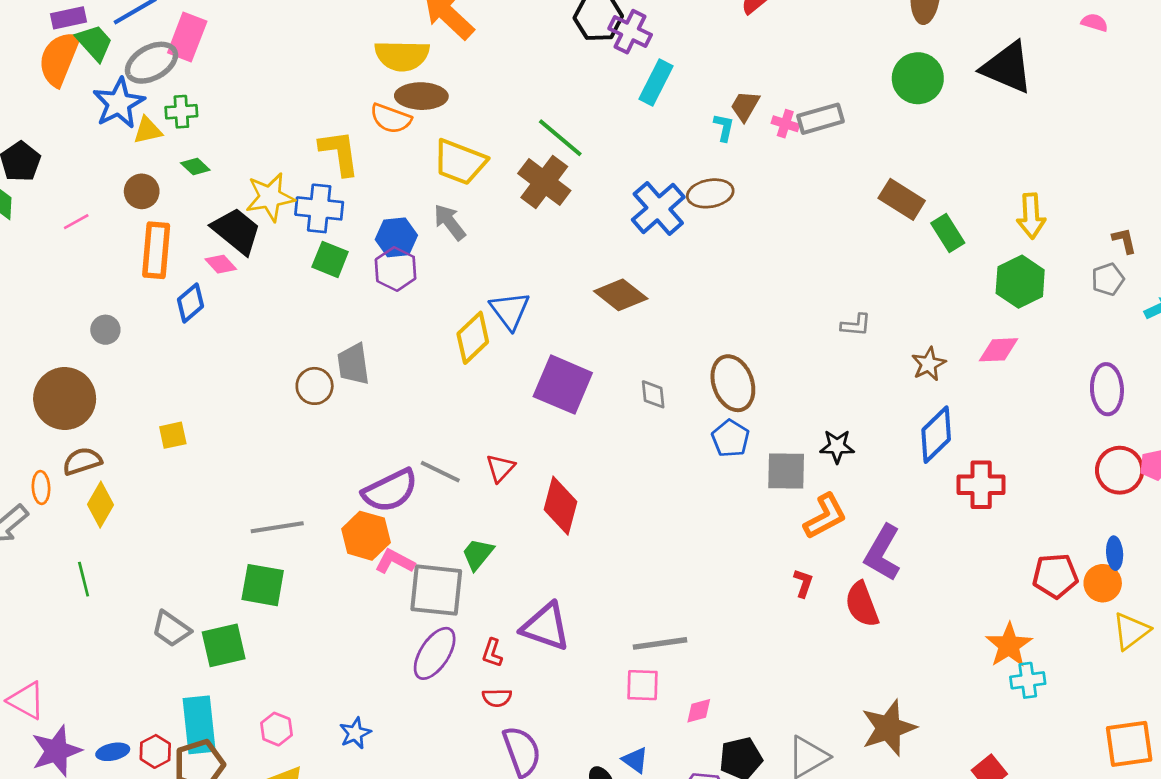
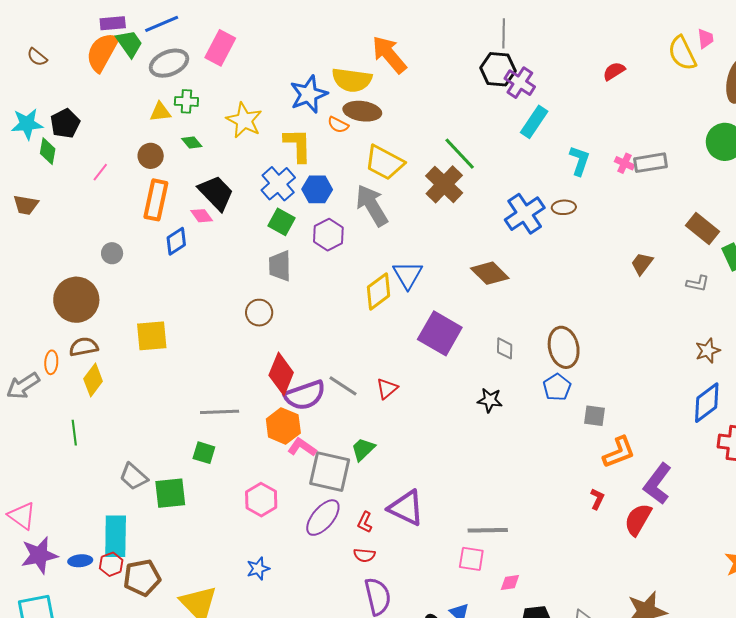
pink rectangle: (187, 37) -> (220, 48), moved
blue star: (119, 103) -> (309, 94), moved
brown trapezoid: (745, 106) -> (642, 264), moved
orange semicircle: (391, 119) -> (338, 125), size x0.7
cyan L-shape: (724, 127) -> (580, 161), size x1.4
brown ellipse: (710, 193) -> (564, 207), size x0.7
yellow star: (270, 197) -> (244, 120), moved, turned 30
blue cross: (319, 208) -> (278, 184), turned 36
pink line: (76, 222) -> (100, 172), turned -30
gray arrow: (450, 222) -> (372, 205), size x1.5
blue hexagon: (396, 237) -> (317, 189), moved
gray L-shape: (856, 325) -> (698, 283), moved
gray trapezoid: (353, 364) -> (280, 266), moved
yellow square: (173, 435) -> (152, 336), size x1.6
black star: (837, 446) -> (490, 400), moved
gray square: (786, 471) -> (595, 416), size x0.7
red diamond: (560, 506) -> (281, 374), moved
green square: (263, 585) -> (204, 453), size x0.7
red semicircle: (862, 604) -> (638, 520), turned 44
cyan rectangle: (199, 725) -> (116, 536), moved
pink hexagon: (276, 729) -> (261, 500), moved, size x1.4

